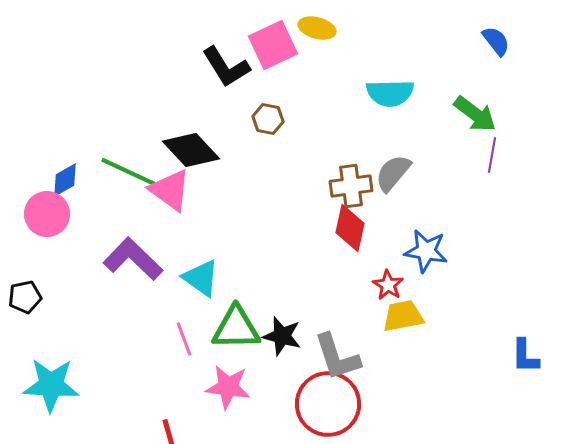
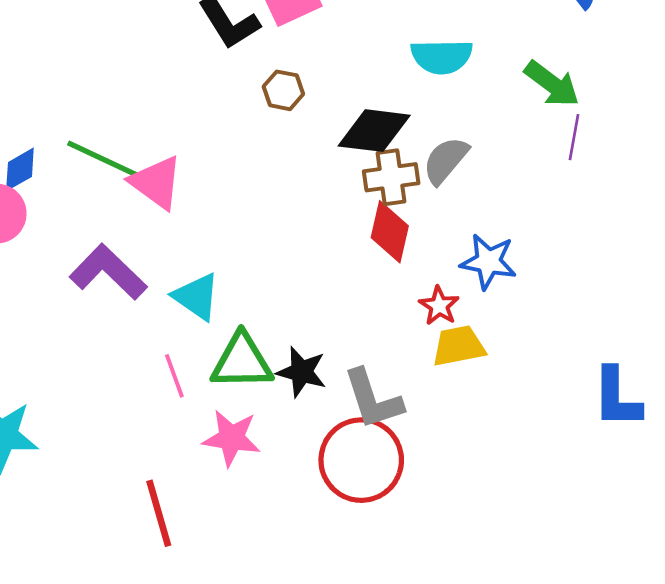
black diamond: (191, 150) -> (374, 131), moved, turned -40
blue L-shape: (525, 356) -> (617, 398), size x1.4

